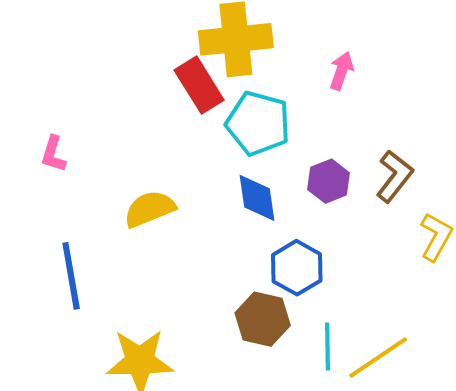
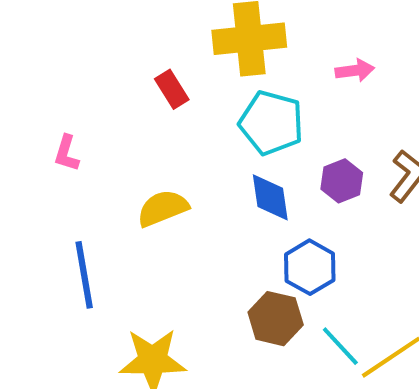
pink arrow: (341, 71) -> (355, 70), turned 63
red rectangle: (199, 85) -> (172, 89), moved, size x0.7
cyan line: (327, 347) -> (340, 346), turned -42

